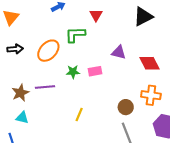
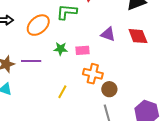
red diamond: (150, 63) -> (138, 36), moved
orange cross: (151, 95) -> (93, 74), moved

